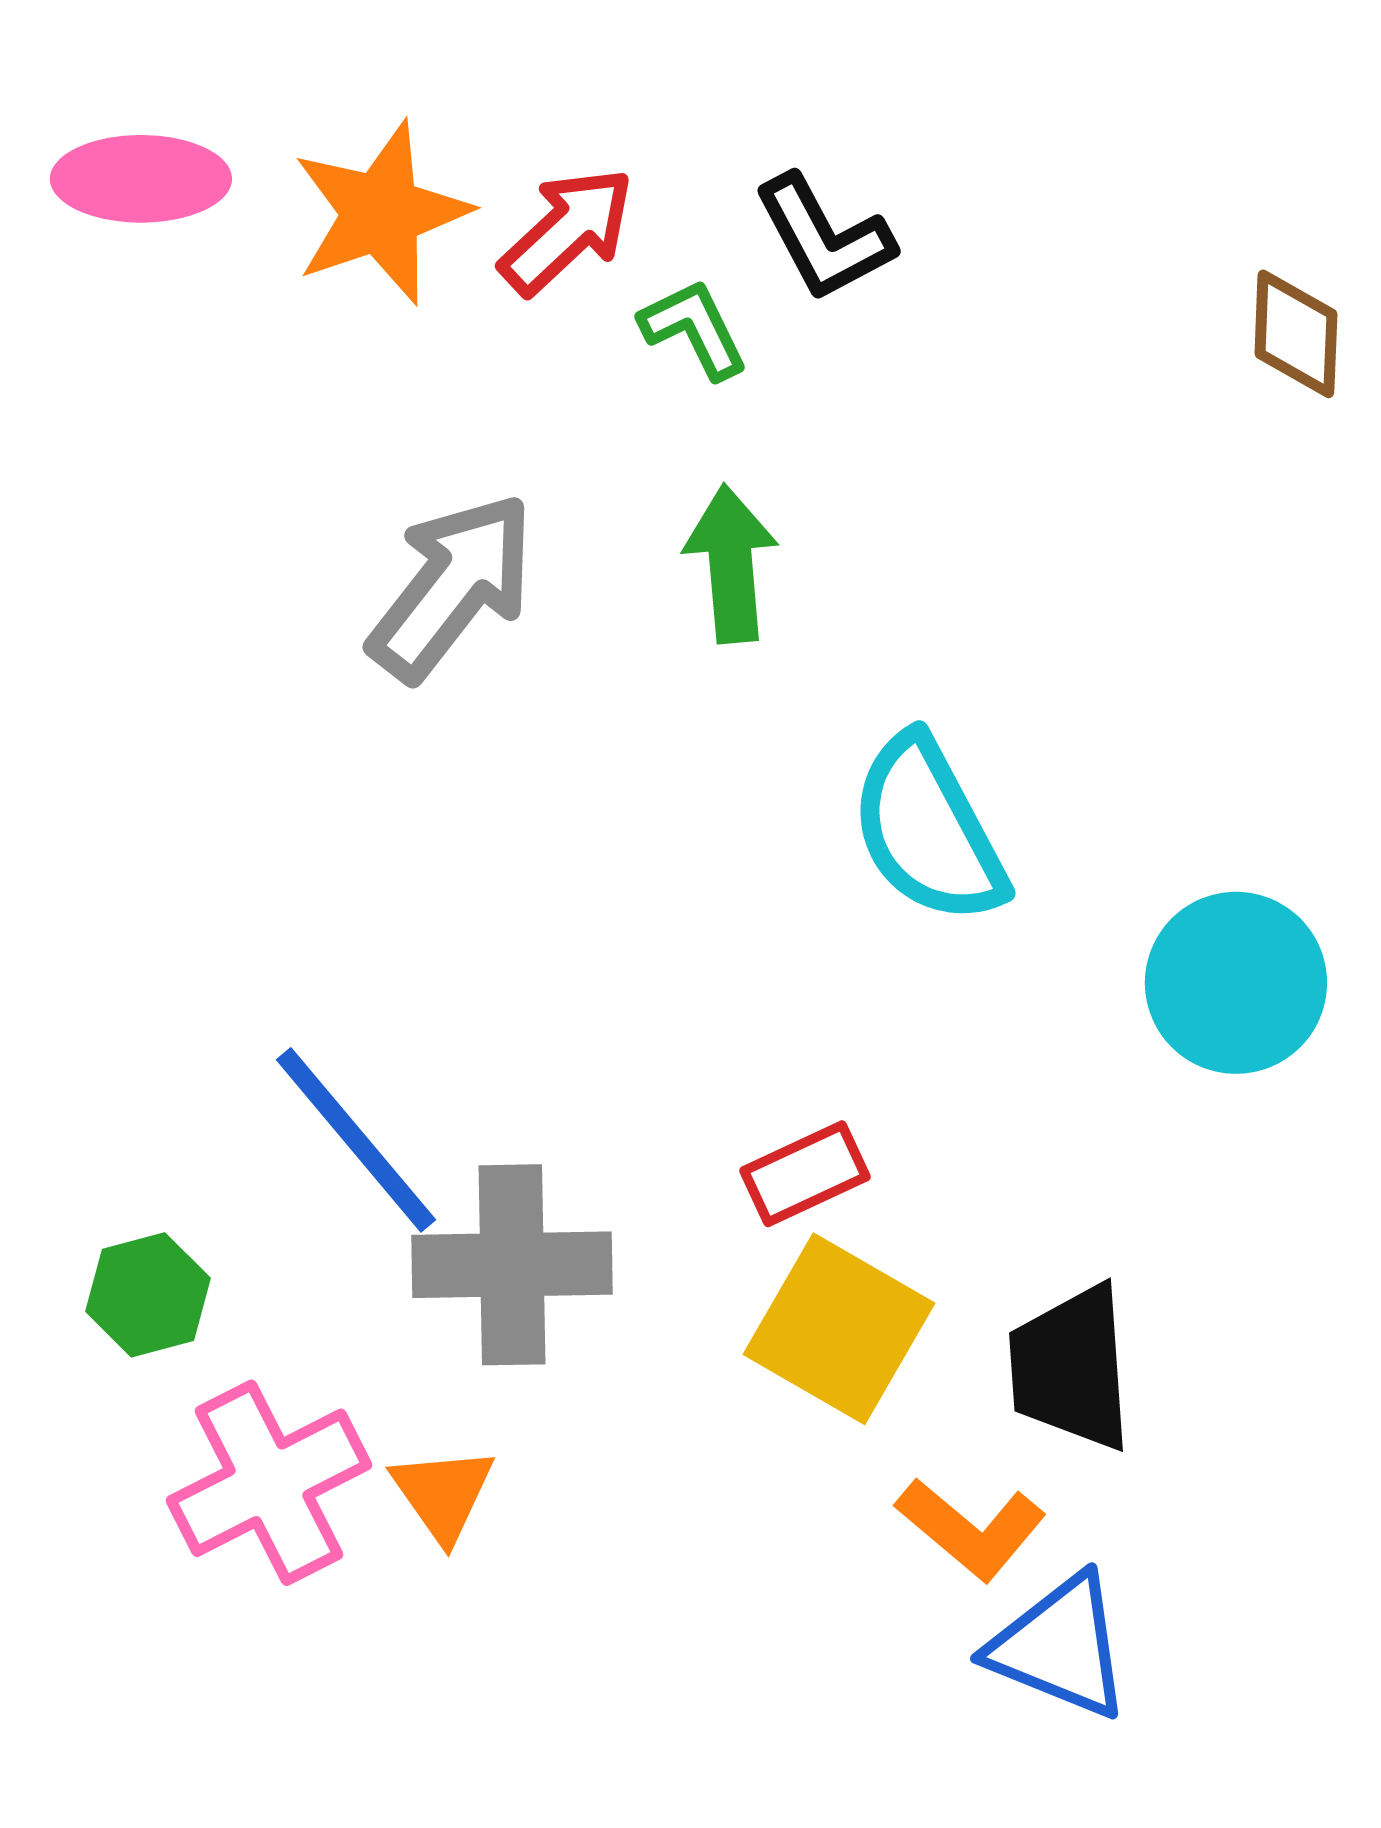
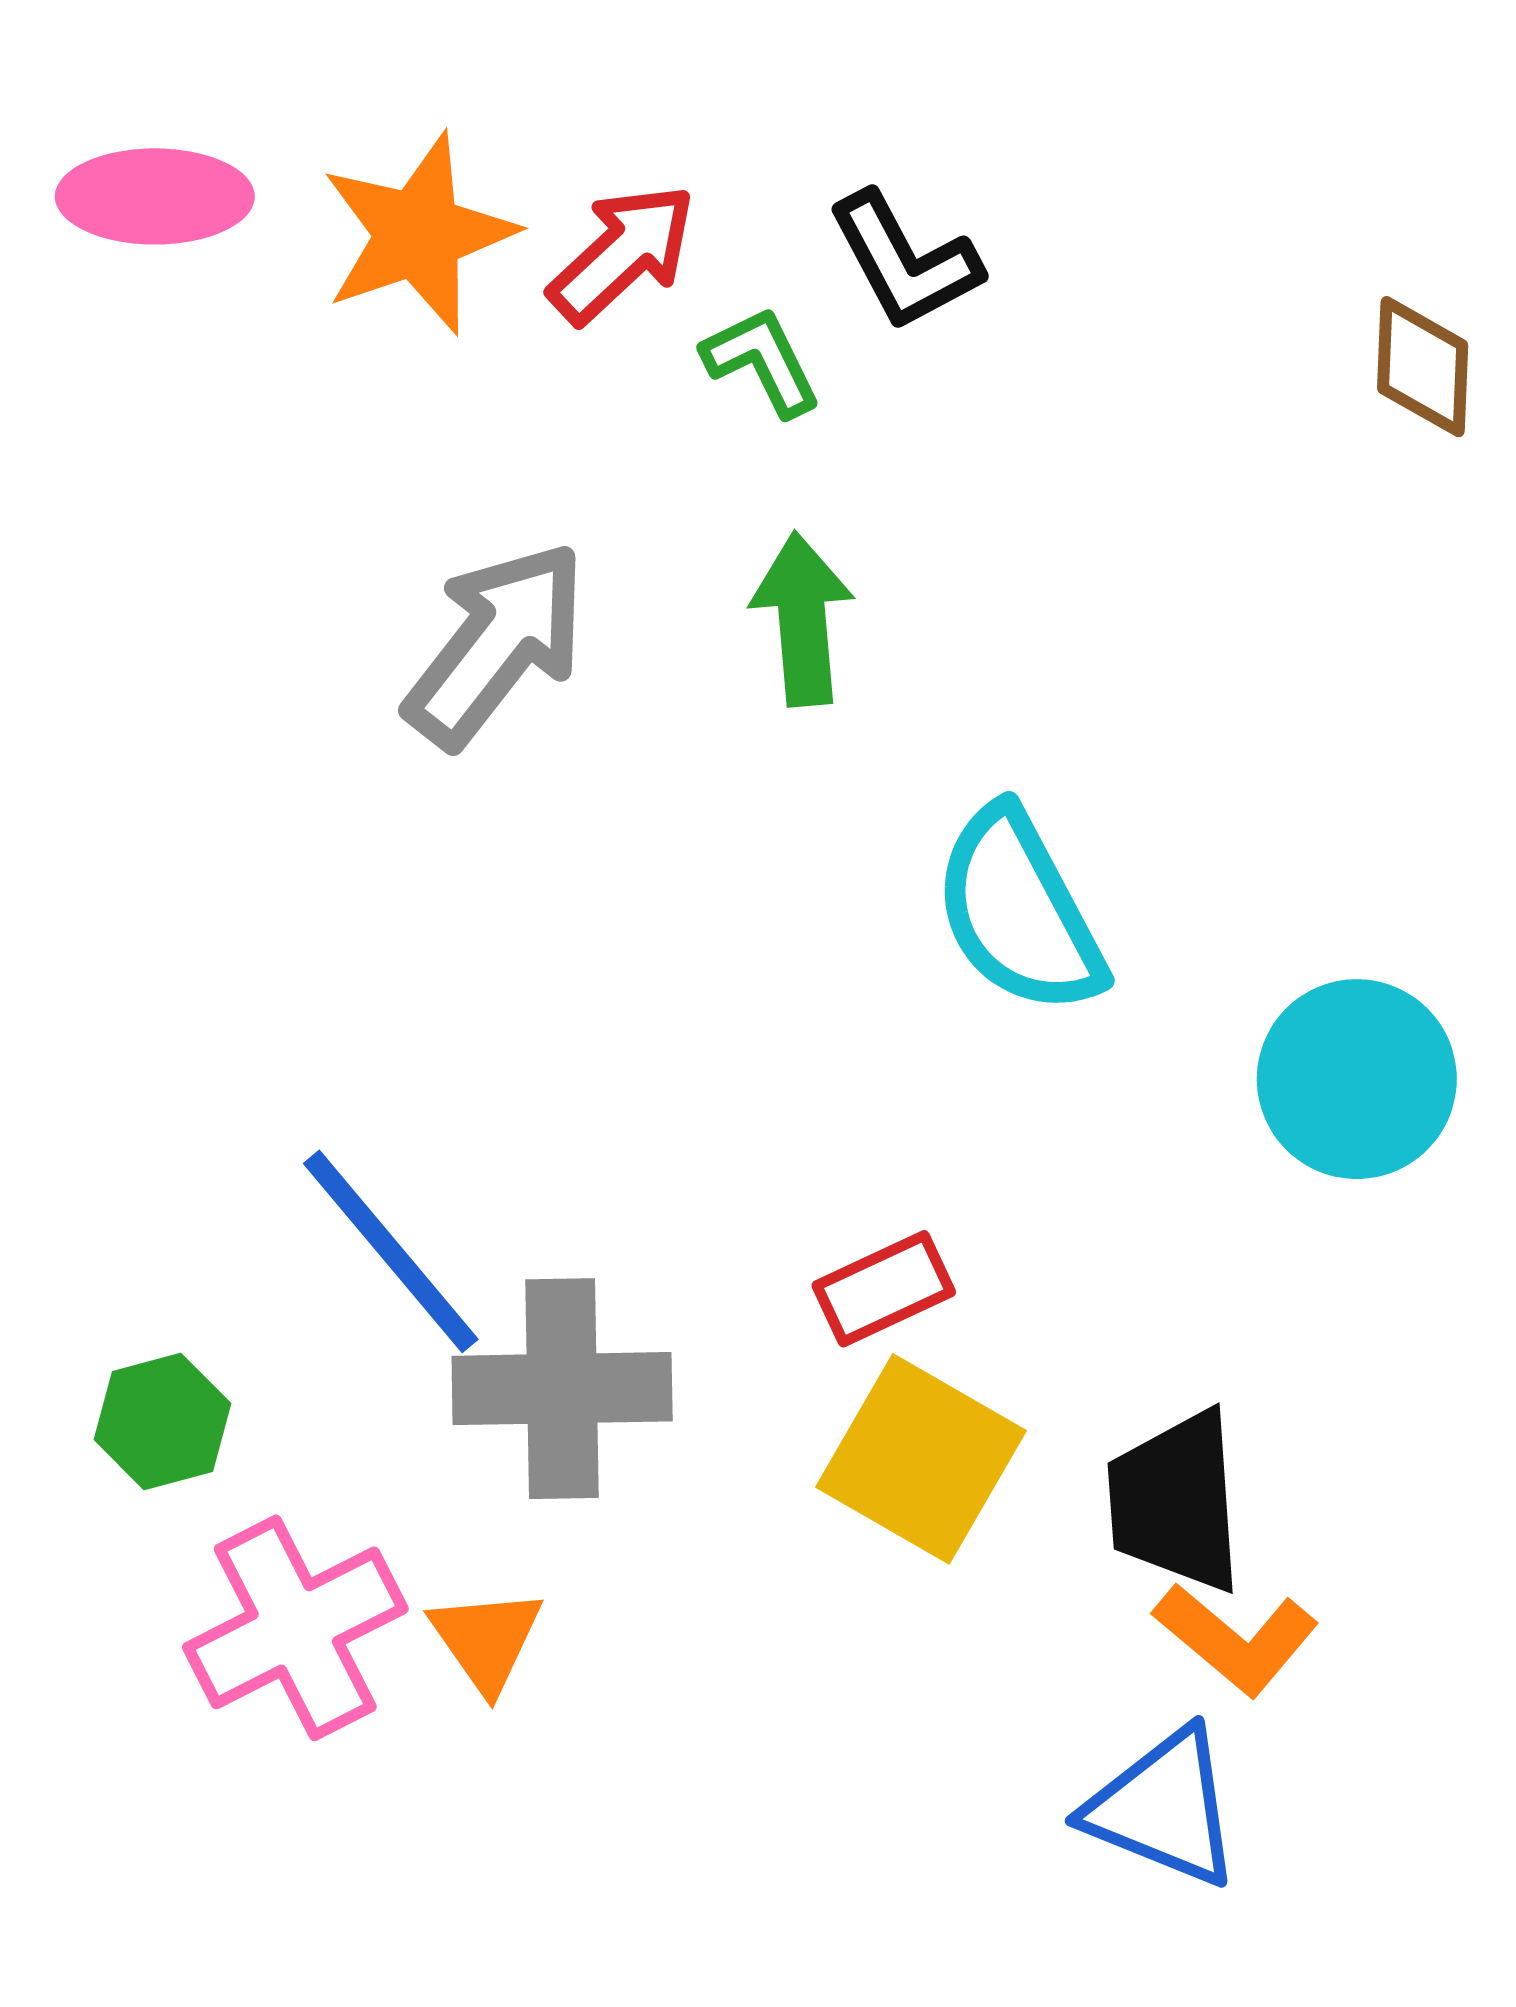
orange L-shape: (971, 1529) -> (1236, 1639), moved

